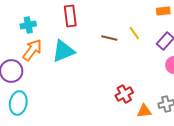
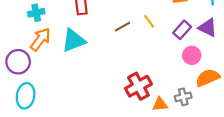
brown line: (109, 38) -> (122, 27), turned -42
red cross: (124, 94) -> (138, 86), size x1.4

